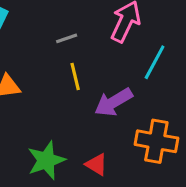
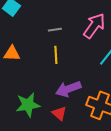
purple arrow: (114, 102) -> (68, 89), moved

